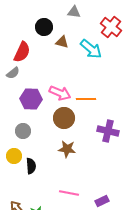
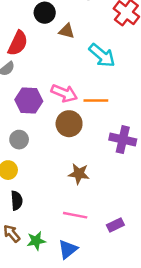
cyan arrow: (91, 49) -> (102, 55), moved
brown star: (67, 149) -> (79, 174), moved
black semicircle: (31, 166) -> (17, 201), moved

